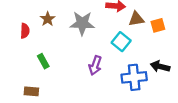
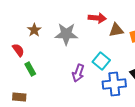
red semicircle: (25, 31) -> (18, 50), moved, turned -40
cyan square: (121, 42) -> (101, 61), moved

